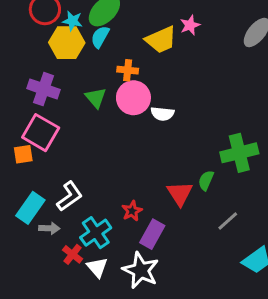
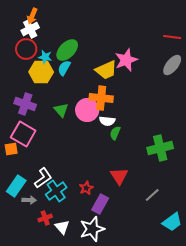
pink star: (190, 25) -> (126, 60), size x1.6
orange cross: (128, 70) -> (101, 98), moved, size x1.6
green semicircle: (206, 180) -> (115, 133), moved
cyan cross: (96, 233) -> (56, 191), moved
red cross: (73, 254) -> (45, 218), turned 32
white star: (141, 270) -> (92, 229), turned 30

